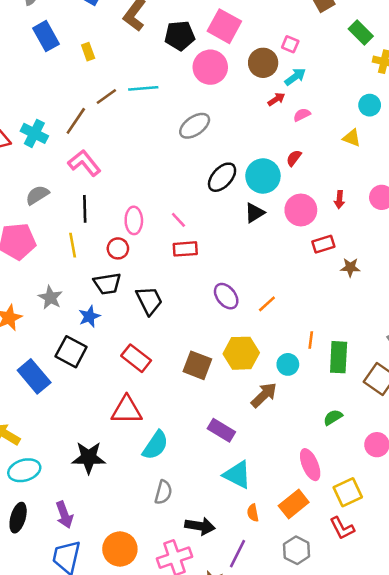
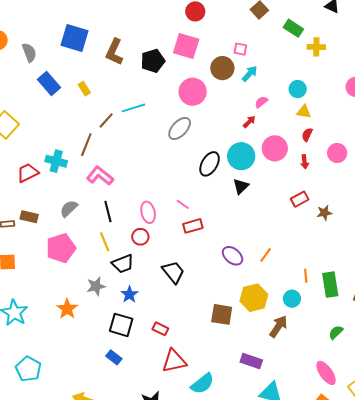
pink circle: (210, 67) -> (193, 92), moved
red arrow: (276, 99) -> (249, 122), moved
cyan circle: (370, 105) -> (298, 89), moved
red semicircle: (294, 158) -> (307, 135), moved
pink circle: (301, 210) -> (275, 148), moved
black trapezoid: (107, 284) -> (123, 264), moved
gray star: (50, 298) -> (96, 286), turned -30
red rectangle: (136, 358) -> (160, 329), moved, size x0.7
blue rectangle: (34, 376) -> (114, 357), moved, size x0.6
cyan semicircle: (155, 445) -> (202, 384), turned 30

